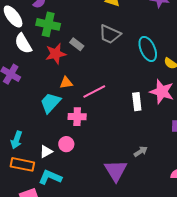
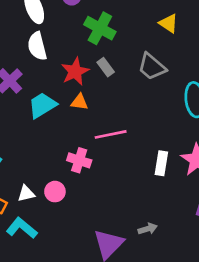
green cross: (48, 24) -> (100, 28), moved
red star: (56, 54) -> (75, 71), turned -30
orange triangle: (66, 83) -> (79, 102), moved
cyan trapezoid: (50, 103) -> (42, 105), moved

